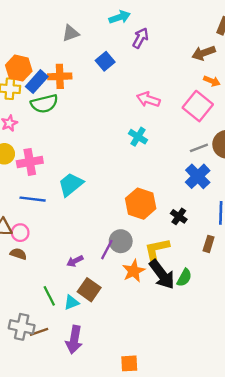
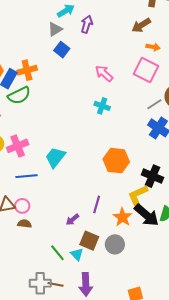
gray triangle: (71, 33) -> (55, 29), moved
pink arrow: (148, 99) -> (104, 73), turned 36
black cross: (179, 216) -> (152, 176), moved, size x1.5
gray circle: (121, 241) -> (115, 244), moved
cyan triangle: (71, 302) -> (77, 254), turned -40
brown line: (39, 332) -> (55, 284), turned 42

